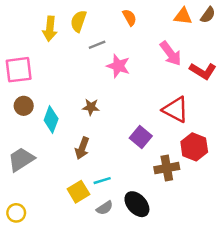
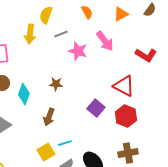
orange triangle: (183, 16) -> (121, 14), moved, turned -35
yellow arrow: (50, 29) -> (30, 34), moved
pink arrow: (171, 54) -> (105, 41), moved
red hexagon: (194, 147) -> (126, 116), moved
brown cross: (167, 168) -> (128, 153), moved

